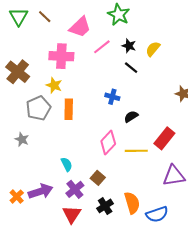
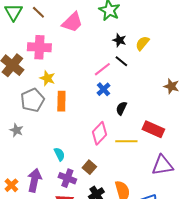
pink line: (102, 47) -> (102, 69), moved
pink cross: (61, 56) -> (39, 47), moved
blue cross: (112, 97) -> (103, 89), turned 32
black semicircle: (131, 117) -> (121, 108), turned -32
red rectangle: (164, 138) -> (153, 129), turned 75
purple cross: (75, 189) -> (67, 178), turned -30
purple arrow: (41, 191) -> (34, 180), turned -60

